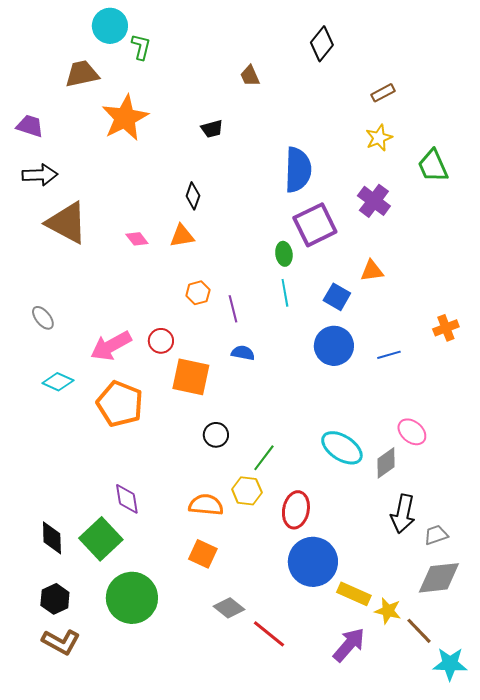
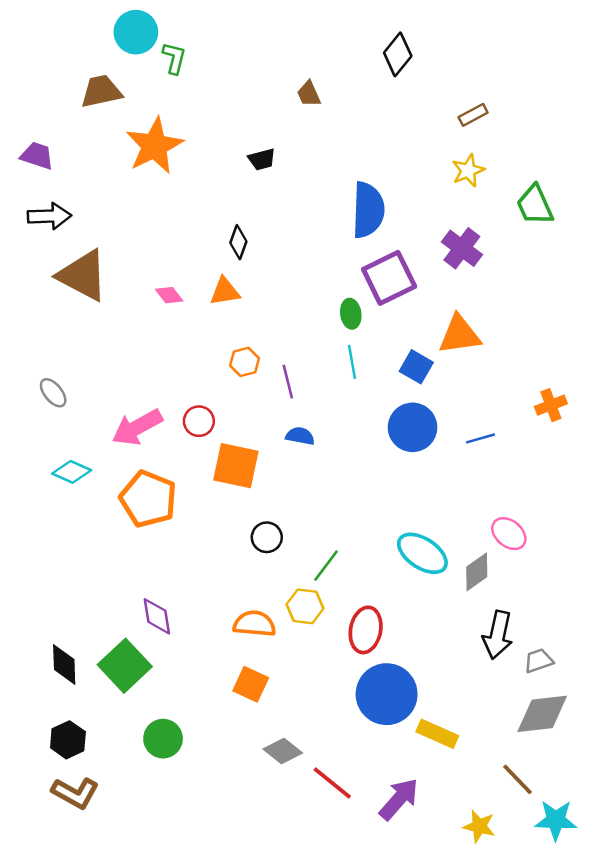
orange triangle: (372, 271) -> (459, 335), size x1.5
green circle: (132, 598) -> (163, 739), size x0.6
yellow star: (388, 611) -> (479, 826), moved
purple arrow: (349, 645) -> (399, 799), moved

